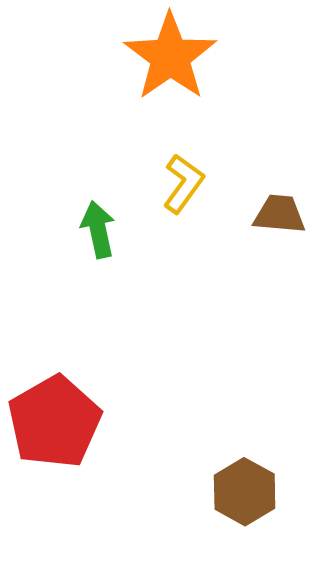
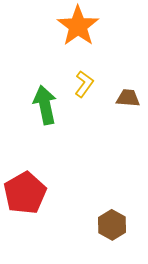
green arrow: (98, 229) -> (45, 105), size x1.5

